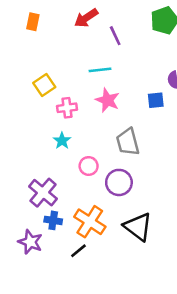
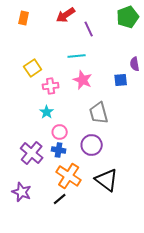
pink circle: (89, 166) -> (60, 132), moved
blue cross: (53, 220) -> (59, 150), moved

